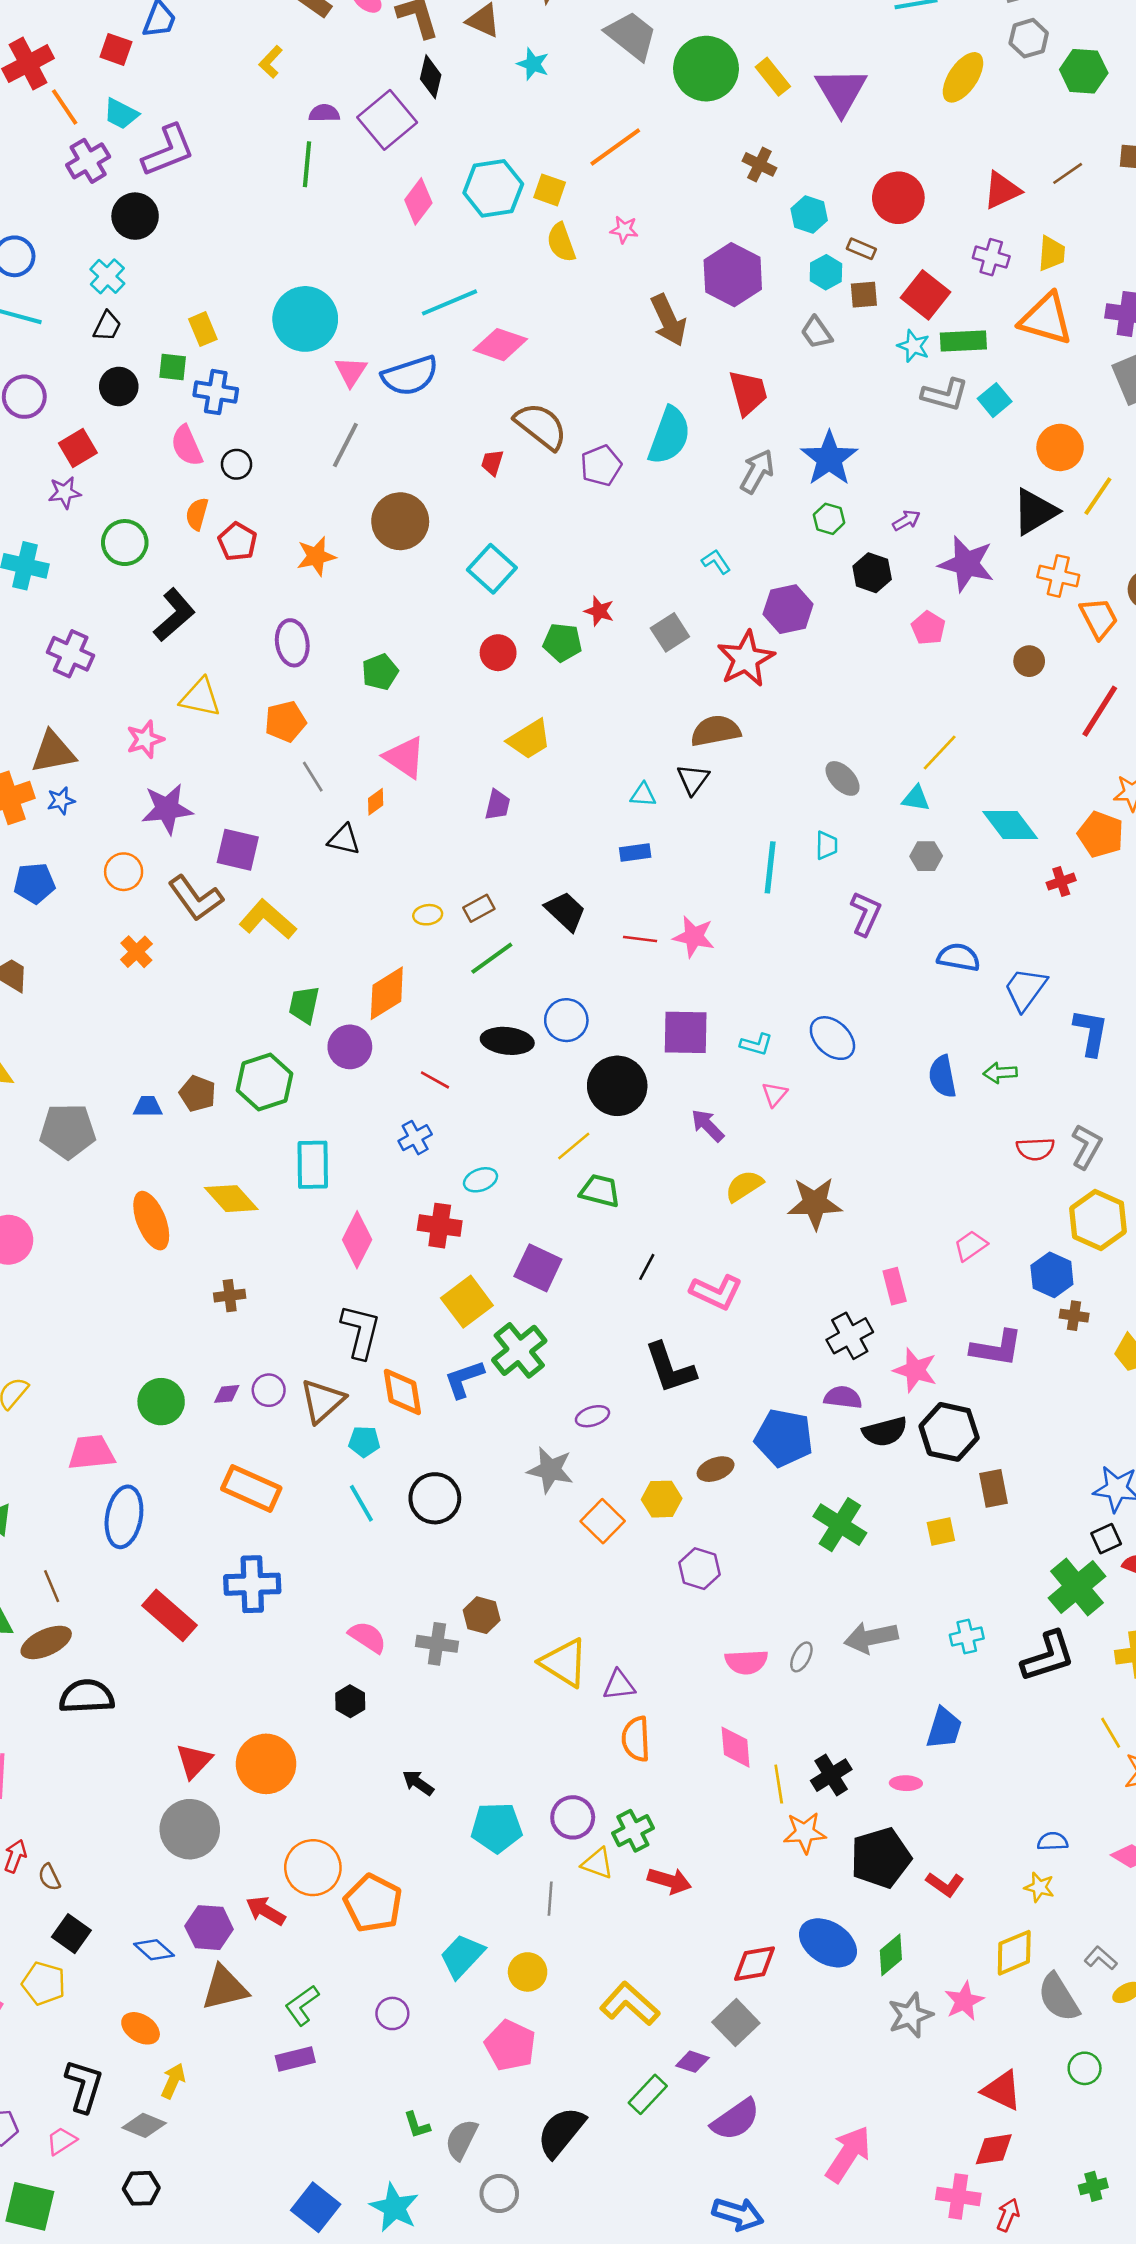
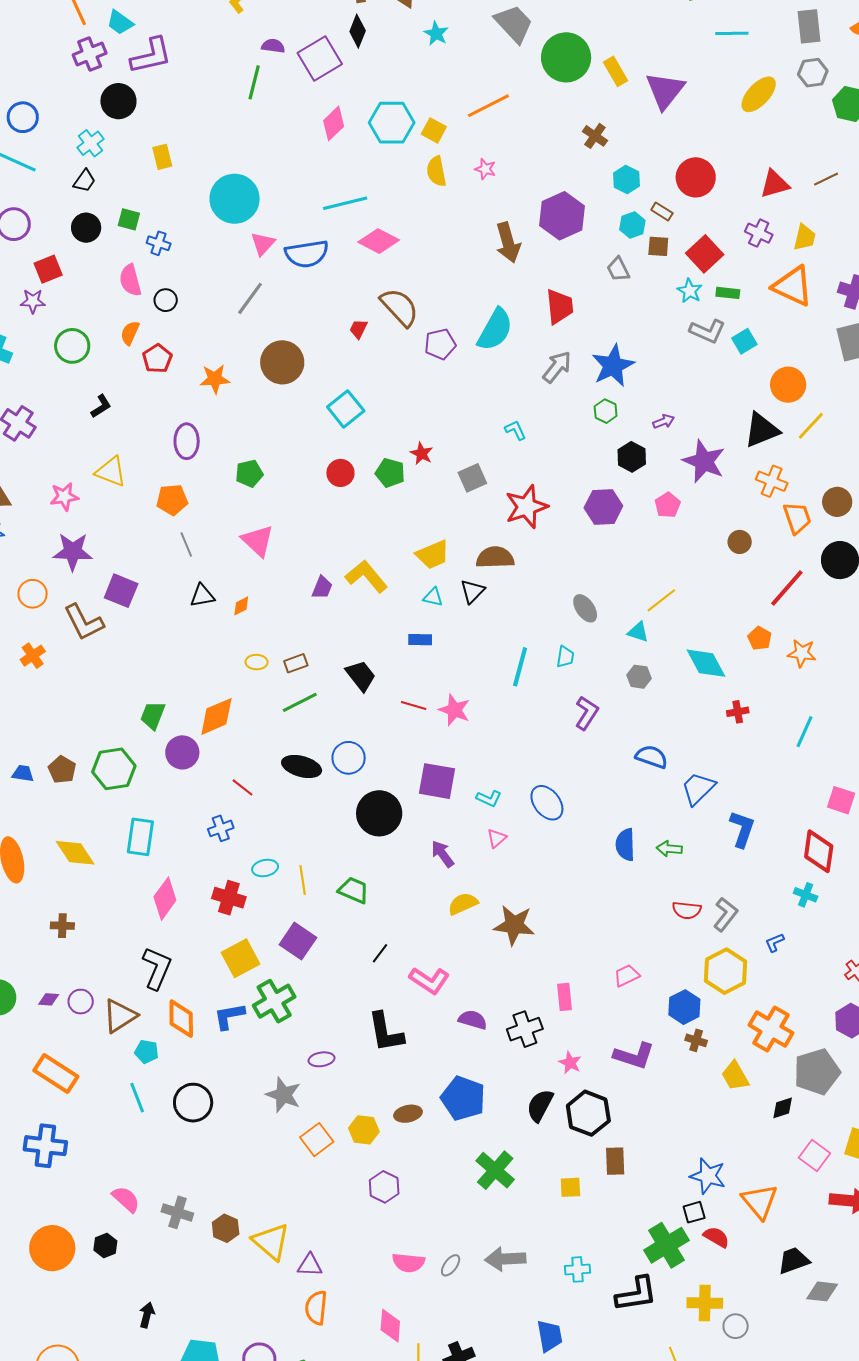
yellow rectangle: (203, 329) -> (162, 157), moved
green rectangle: (963, 341) -> (728, 293), size x0.7
blue cross: (216, 392) -> (159, 243), size x0.7
purple hexagon: (788, 609) -> (603, 507), moved
black L-shape: (174, 615) -> (101, 406), size x0.6
yellow trapezoid: (529, 739) -> (433, 555), moved
orange diamond: (376, 802) -> (241, 606), moved
orange pentagon: (1101, 834) -> (760, 638), moved, size x0.7
black triangle: (344, 840) -> (202, 596), turned -32
yellow L-shape: (268, 919) -> (366, 576), moved
yellow line: (574, 1146) -> (303, 880), moved, turned -68
pink star: (915, 1370) -> (570, 1063), size x0.7
purple semicircle: (843, 1397) -> (473, 1020), moved
black semicircle: (885, 1432) -> (540, 1105), turned 124
brown hexagon: (482, 1615) -> (226, 1228), moved
blue trapezoid: (944, 1728) -> (550, 1336), turned -36
orange circle: (266, 1764) -> (52, 1248), moved
black arrow: (418, 1783) -> (147, 1315), turned 60

